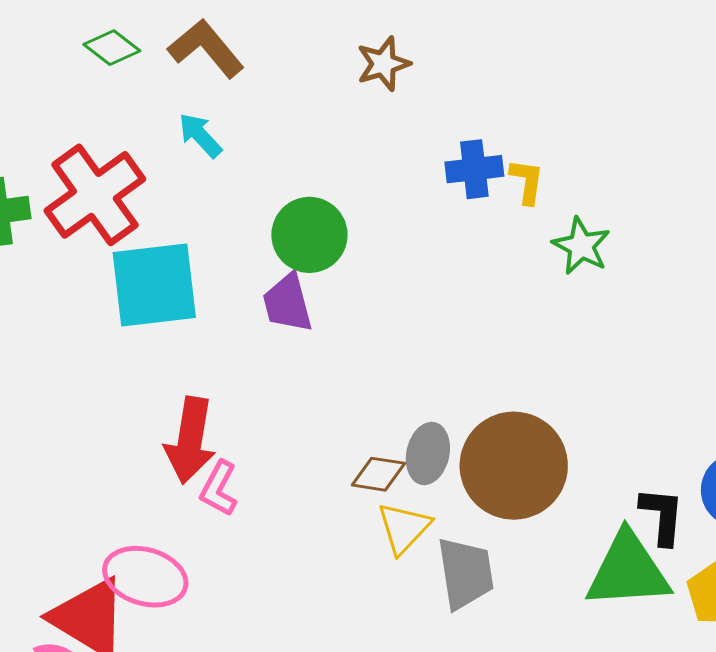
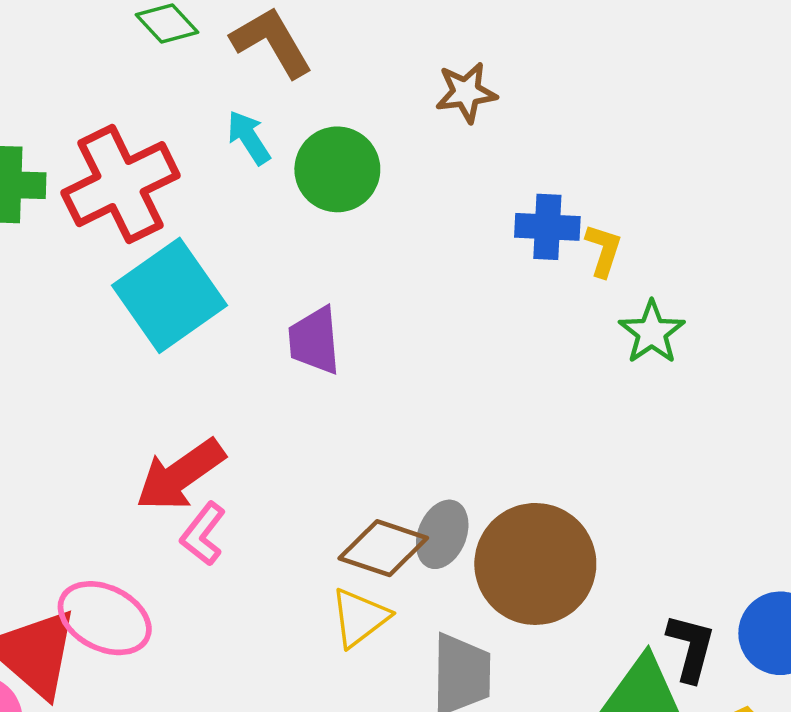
green circle: (309, 235) -> (337, 169), moved
cyan square: (154, 285) -> (170, 295), turned -38
red arrow: (190, 440) -> (180, 475), turned 36
brown diamond: (378, 474) -> (383, 548), size x1.4
yellow triangle: (404, 528) -> (360, 618), moved

